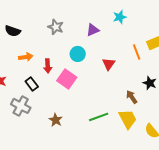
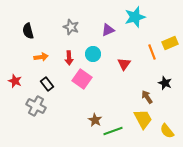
cyan star: (120, 17) -> (135, 17), size x1.5
black semicircle: (13, 31) -> (28, 31), turned 56
red arrow: (48, 66) -> (69, 58), moved
green line: (99, 117) -> (113, 131), moved
brown star: (56, 120) -> (95, 120), moved

